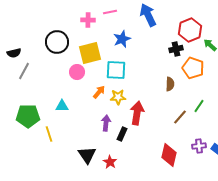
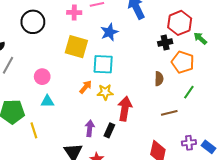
black circle: (57, 42) -> (33, 22), moved
yellow square: (90, 53) -> (76, 47), turned 30
pink circle: (77, 72) -> (42, 77), moved
green line: (199, 106) -> (189, 92), moved
brown line: (180, 117) -> (169, 113), turned 35
purple arrow: (106, 123) -> (90, 128), moved

